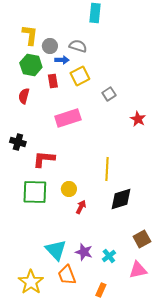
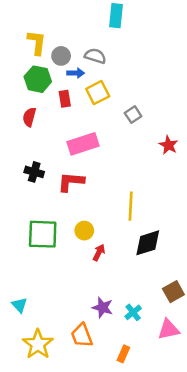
black cross: (18, 142) -> (34, 172), moved
red L-shape: (44, 159) -> (71, 182), moved
cyan triangle: (56, 250) -> (20, 305), moved, size x0.6

